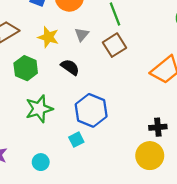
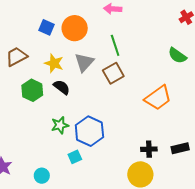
gray triangle: (82, 34) -> (84, 62), size x1.5
black semicircle: (70, 67) -> (62, 87), moved
green star: (39, 109) -> (60, 125), moved, size x0.7

